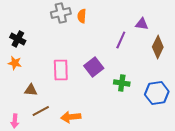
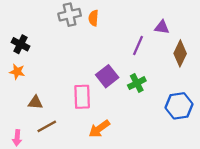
pink rectangle: (61, 70) -> (82, 97), moved
green cross: (122, 83) -> (137, 83), moved, turned -35
orange arrow: (71, 117) -> (99, 129), moved, turned -30

